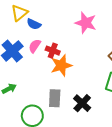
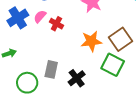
orange star: (61, 65) -> (91, 41), moved

